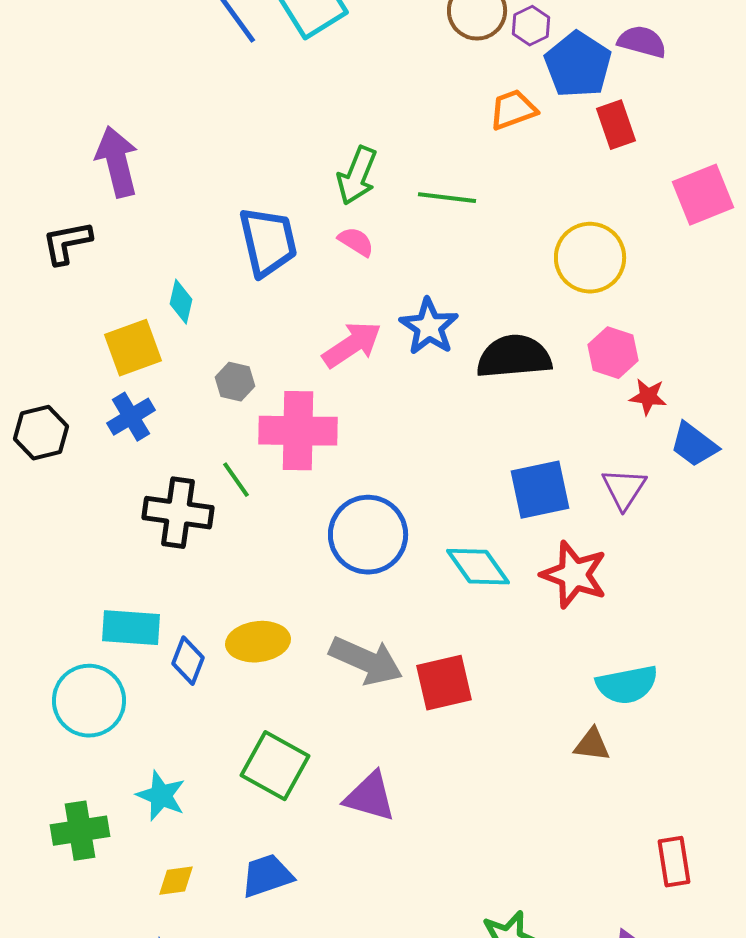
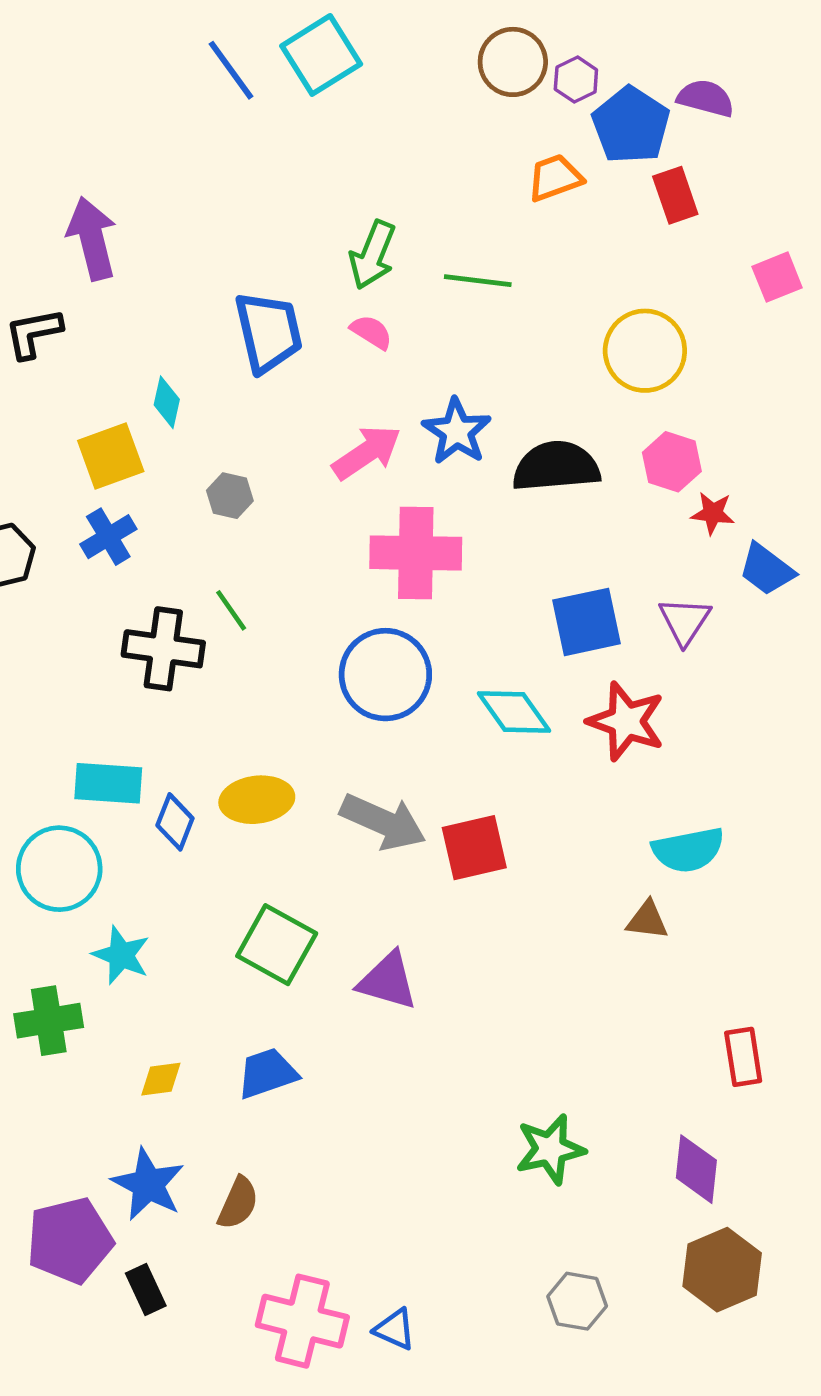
pink square: (703, 195) -> (777, 277), size x0.7
pink cross: (298, 431) -> (416, 553), moved
cyan star: (161, 796) -> (121, 955), moved

